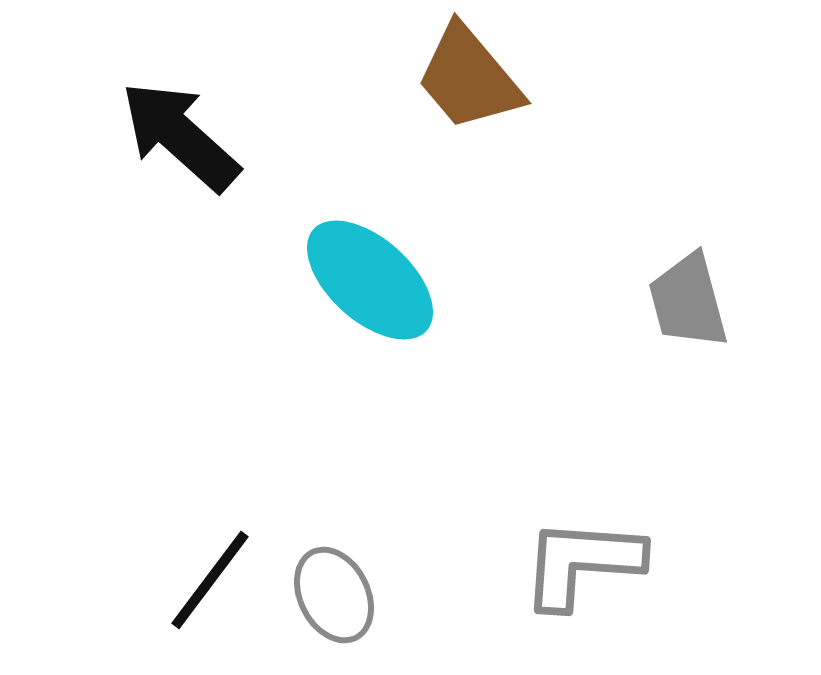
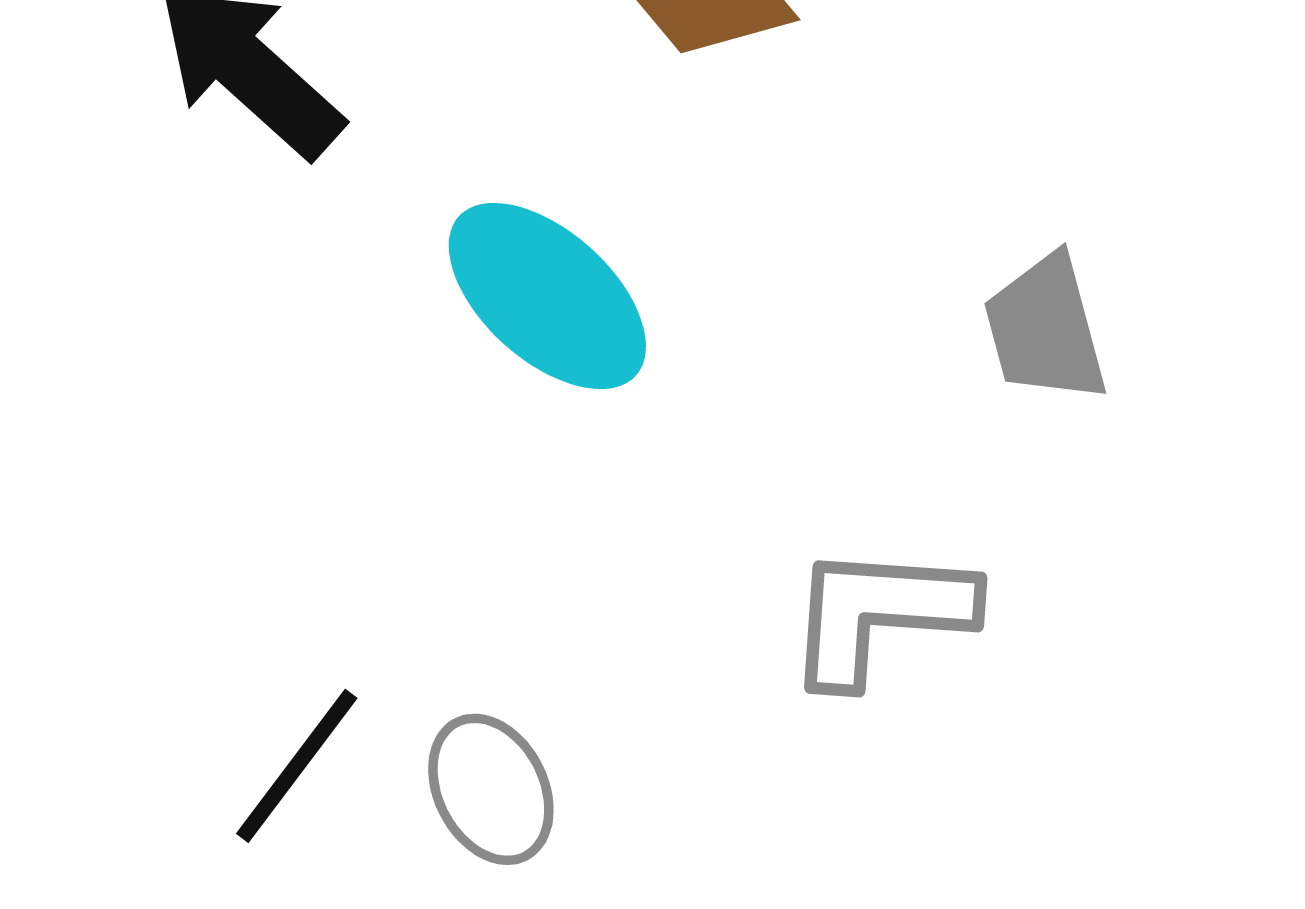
gray L-shape: (582, 563) -> (879, 614), moved

